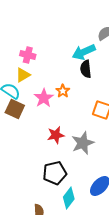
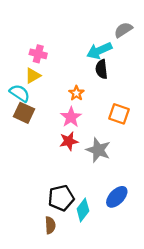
pink star: (44, 98) -> (71, 117), moved
gray star: (83, 143) -> (98, 150), turned -30
black pentagon: (55, 173) -> (61, 198), moved

